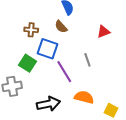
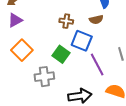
brown semicircle: (61, 27) -> (96, 19), turned -64

